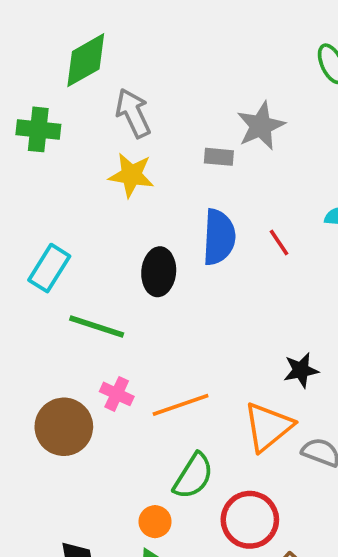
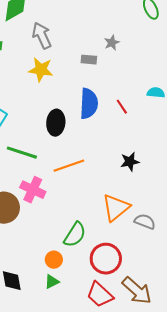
gray star: (261, 126) -> (112, 43), size x0.6
black star: (301, 370) -> (130, 162), moved
pink cross: (117, 394) -> (33, 190), size x1.4
orange line: (181, 405) -> (69, 166), moved

